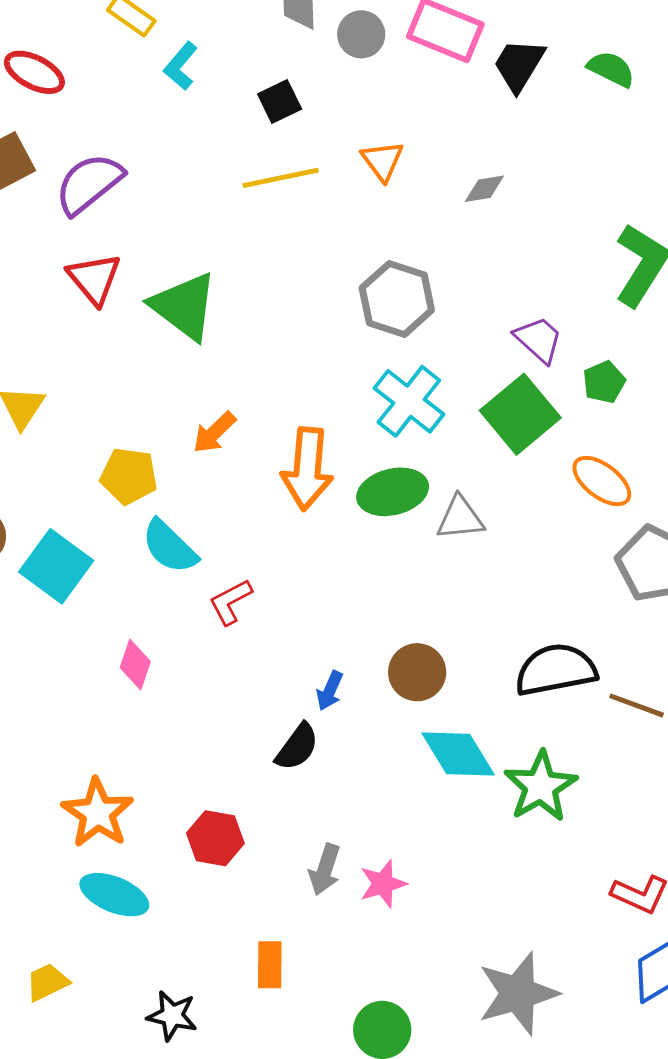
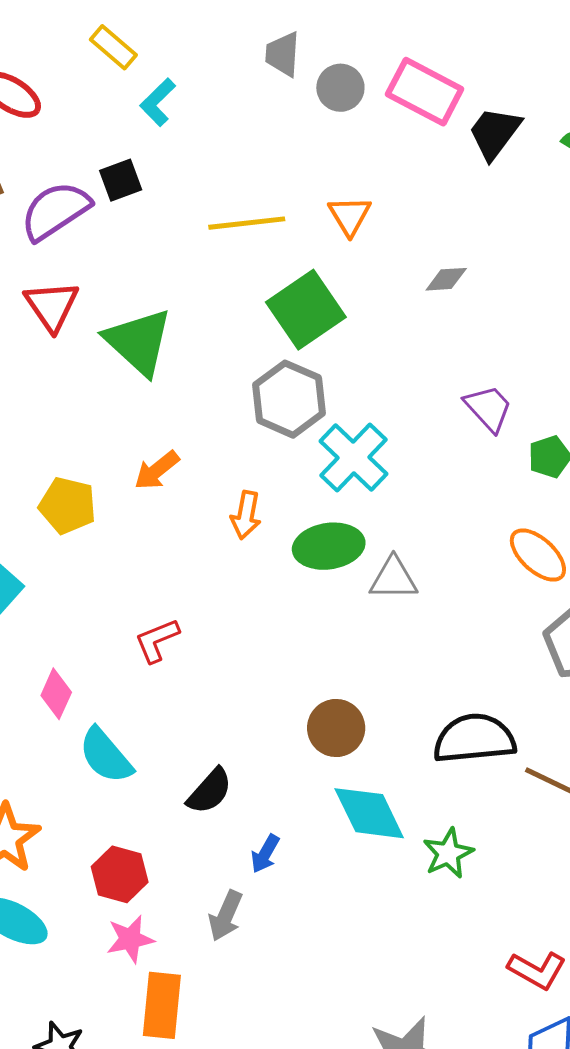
black square: (280, 101) -> (121, 180), moved
gray diamond: (484, 189) -> (446, 279), moved
gray hexagon: (397, 299) -> (289, 399), moved
green square: (520, 414) -> (306, 310), moved
orange arrow: (307, 469) -> (246, 515), size x0.6
cyan semicircle: (170, 547) -> (106, 756), moved
blue arrow: (330, 691) -> (265, 854), moved
green star: (541, 786) -> (448, 853), size x0.7
pink star: (383, 884) -> (130, 939), moved
orange rectangle: (270, 965) -> (162, 1005), size x1.4

